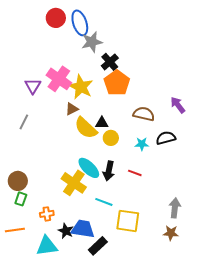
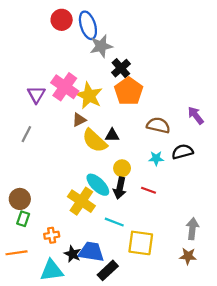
yellow circle: (111, 138) -> (122, 168), moved

